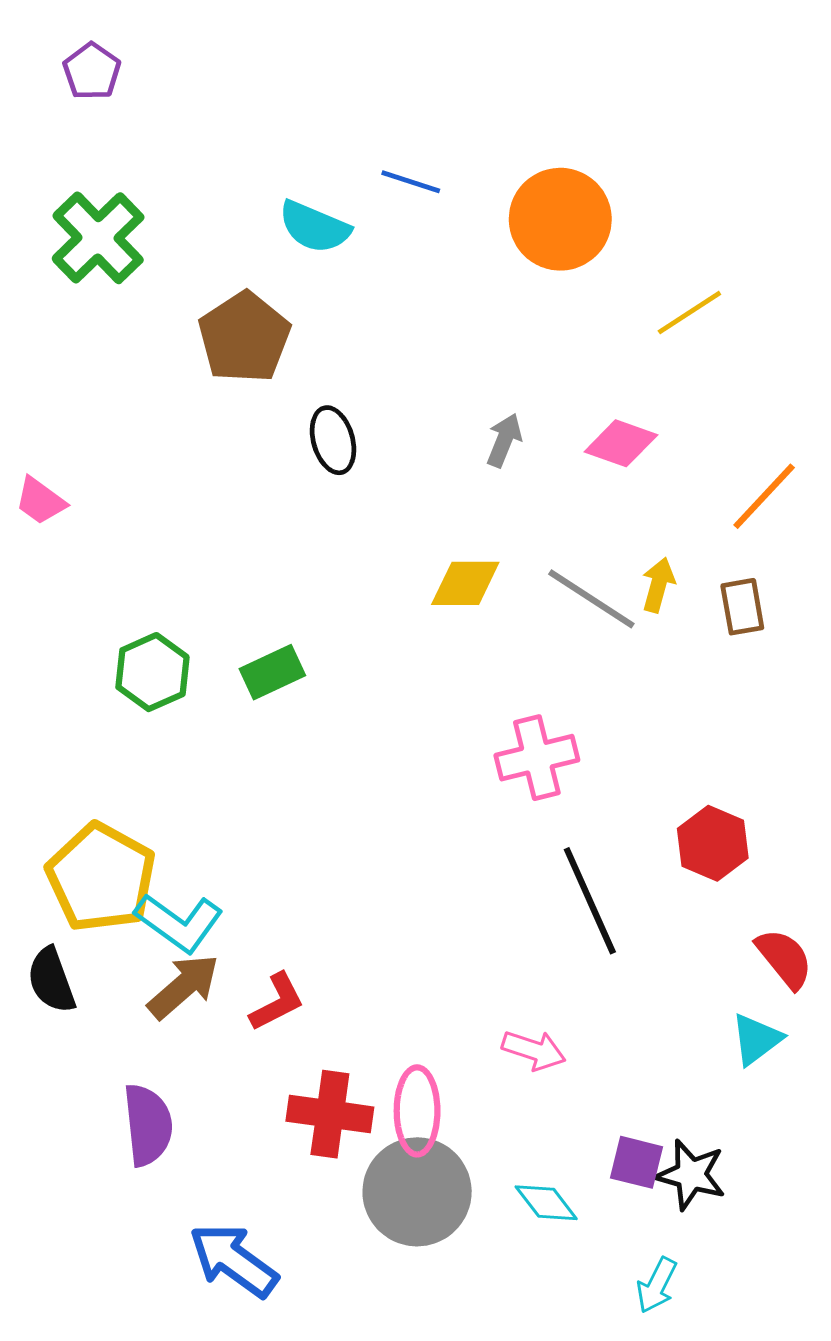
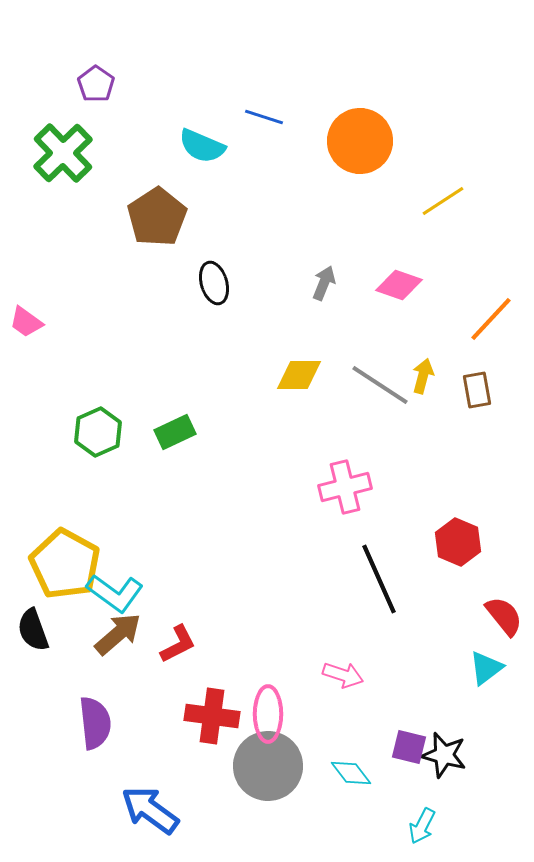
purple pentagon: (92, 71) -> (96, 84), moved

